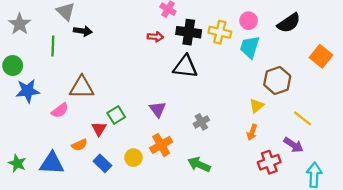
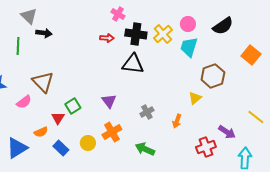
yellow cross: (220, 32) -> (163, 34), turned 36
brown triangle: (82, 87) -> (43, 82), turned 45
yellow line: (303, 118) -> (256, 117), moved
orange arrow: (252, 132) -> (177, 121), moved
blue triangle: (52, 163) -> (17, 148), turned -35

